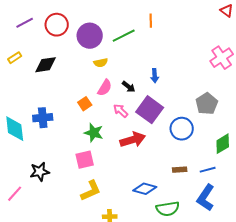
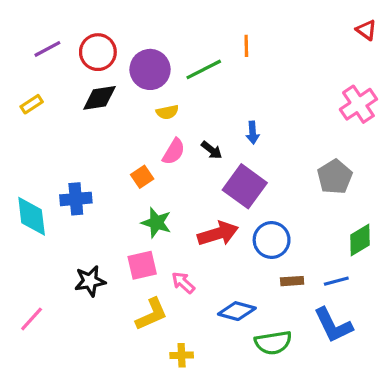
black diamond: (46, 65) -> (99, 98), moved
pink arrow: (121, 111) -> (183, 283), moved
blue circle: (182, 129) -> (272, 240), moved
black star: (40, 172) -> (90, 281), moved
blue L-shape: (206, 198) -> (333, 325), turned -60

